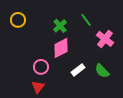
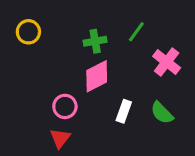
green line: (86, 20) -> (136, 32), turned 72
green cross: (60, 26) -> (95, 41), turned 32
white rectangle: (78, 70) -> (124, 111), turned -32

